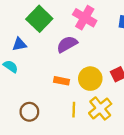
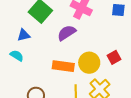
orange rectangle: (61, 81) -> (63, 66), size x1.5

